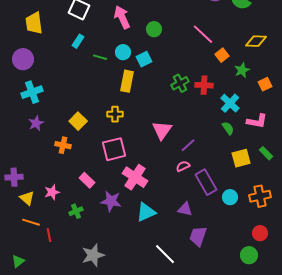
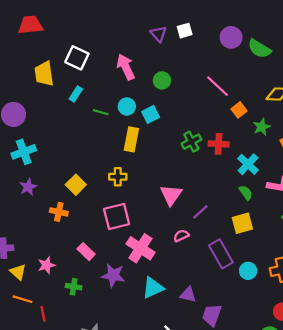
yellow trapezoid: (34, 23) -> (44, 74), moved
yellow square: (241, 158) -> (242, 223), moved
pink semicircle: (183, 166) -> (181, 236), moved
purple triangle: (185, 209) -> (188, 295), moved
green cross: (76, 211) -> (74, 287), turned 32

